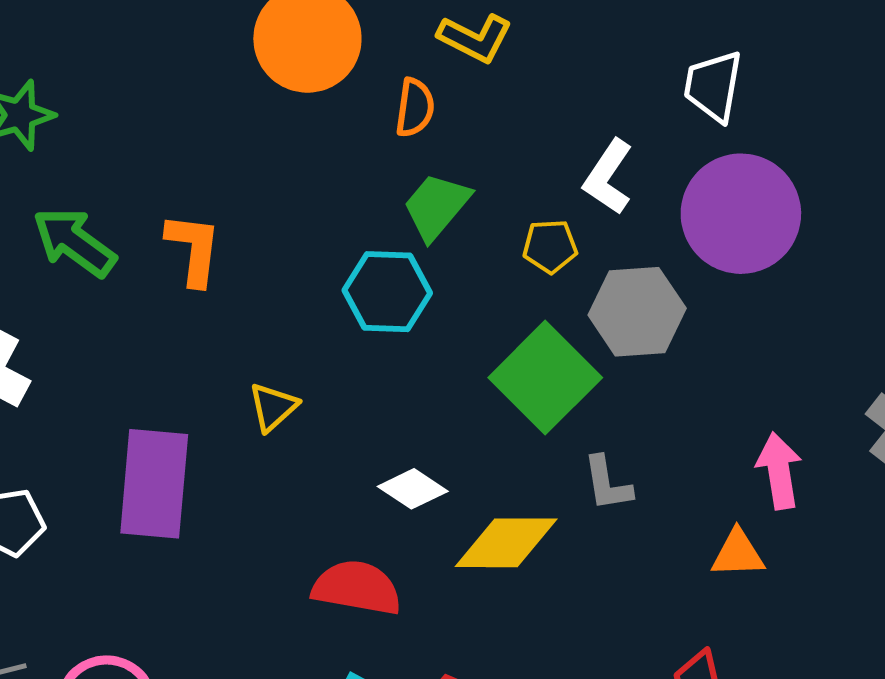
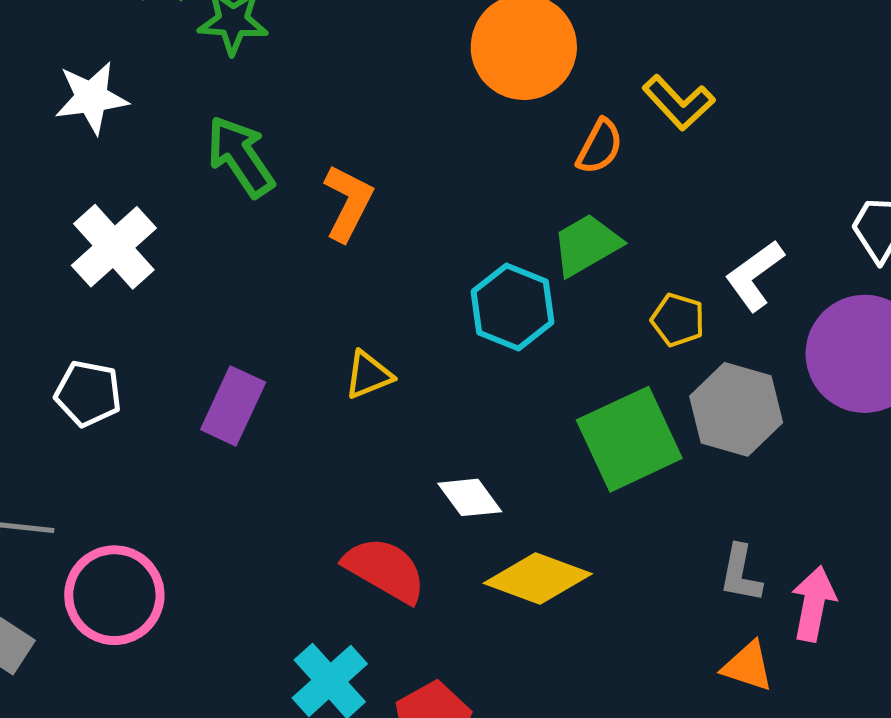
purple rectangle: (154, 484) -> (233, 406), size x0.7
gray L-shape: (607, 484) -> (741, 574), moved

